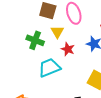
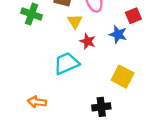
green cross: (35, 40) -> (32, 14), moved

